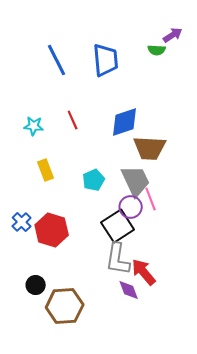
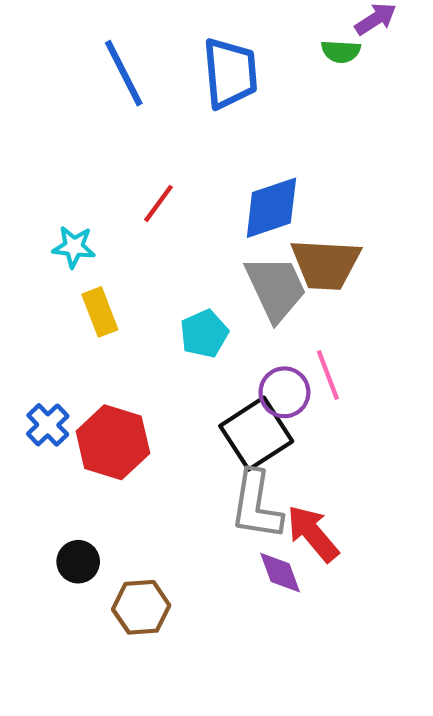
red line: (73, 120) -> (159, 203), turned 60
cyan star: (34, 126) -> (74, 247), moved
gray trapezoid: (136, 181) -> (276, 288), moved
brown hexagon: (65, 306) -> (141, 607), size x0.7

